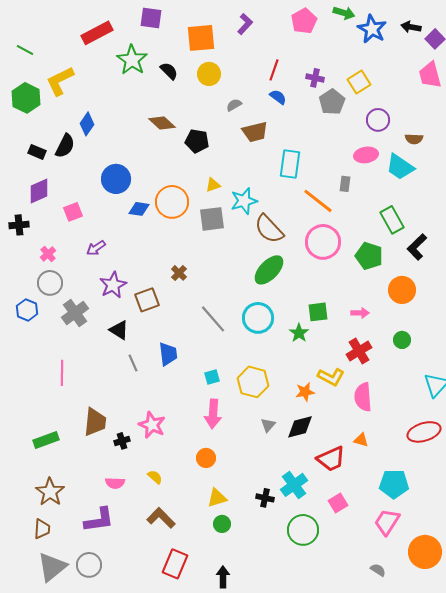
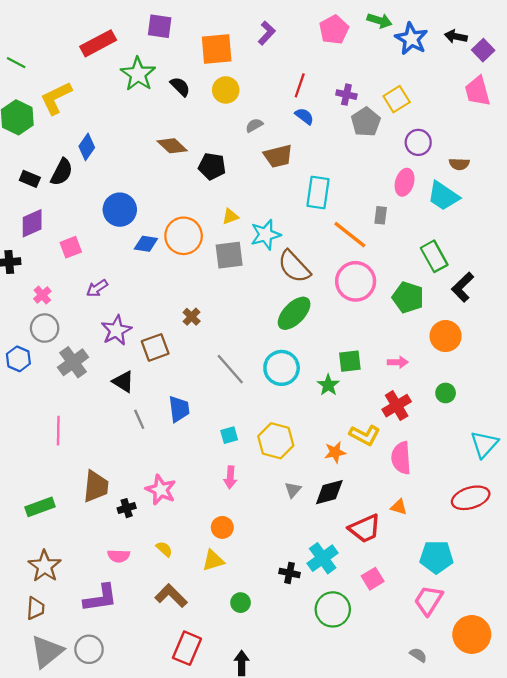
pink ellipse: (366, 155) -> (405, 182), turned -65
pink arrow: (213, 414) -> (230, 477), size x0.7
yellow triangle: (217, 498) -> (213, 560), moved

